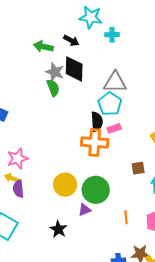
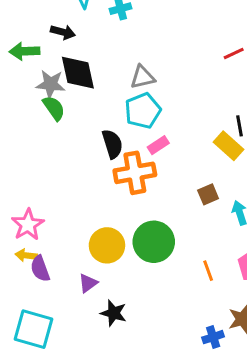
gray triangle: (115, 82) -> (143, 77), size x0.7
cyan pentagon: (110, 104) -> (143, 111), turned 30
black semicircle: (97, 122) -> (112, 144), moved
purple triangle: (85, 210) -> (88, 283), moved

